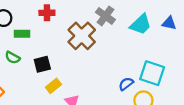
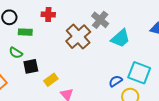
cyan trapezoid: (141, 24) -> (120, 38), moved
black square: (42, 64) -> (31, 66), moved

